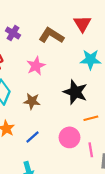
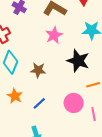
pink star: (36, 66) -> (54, 35), moved

